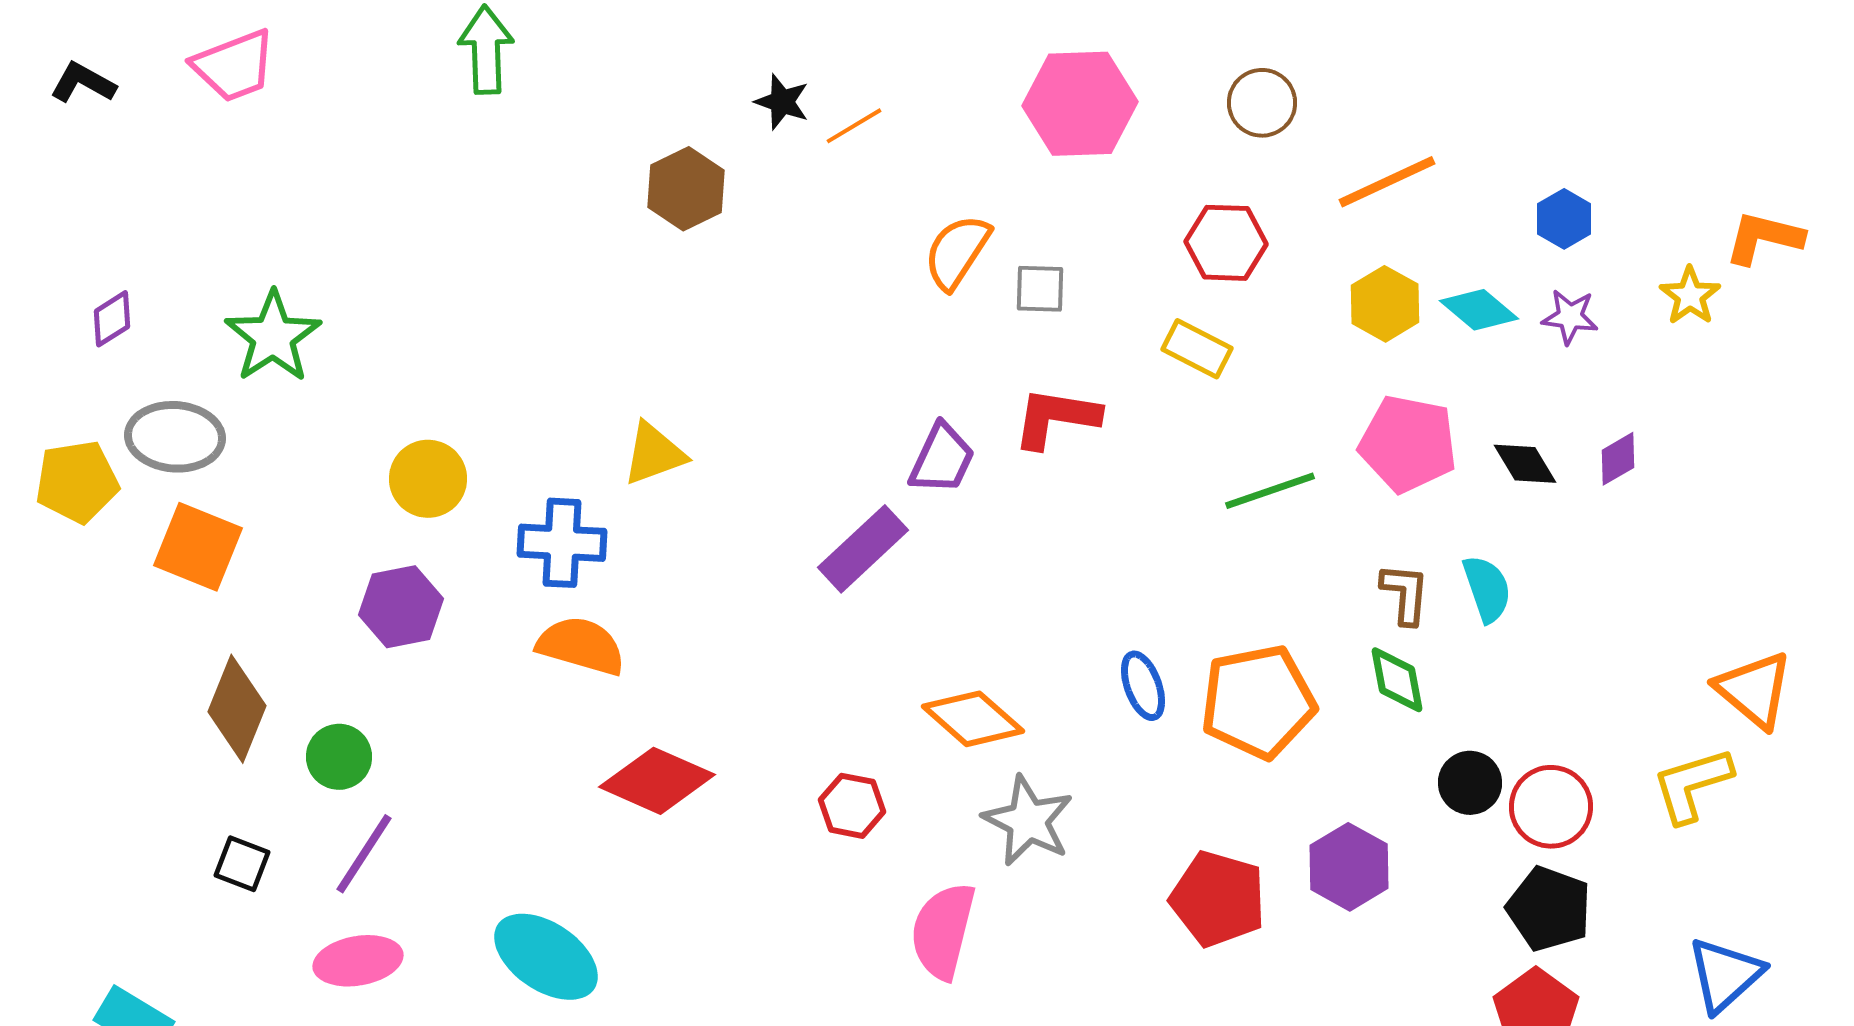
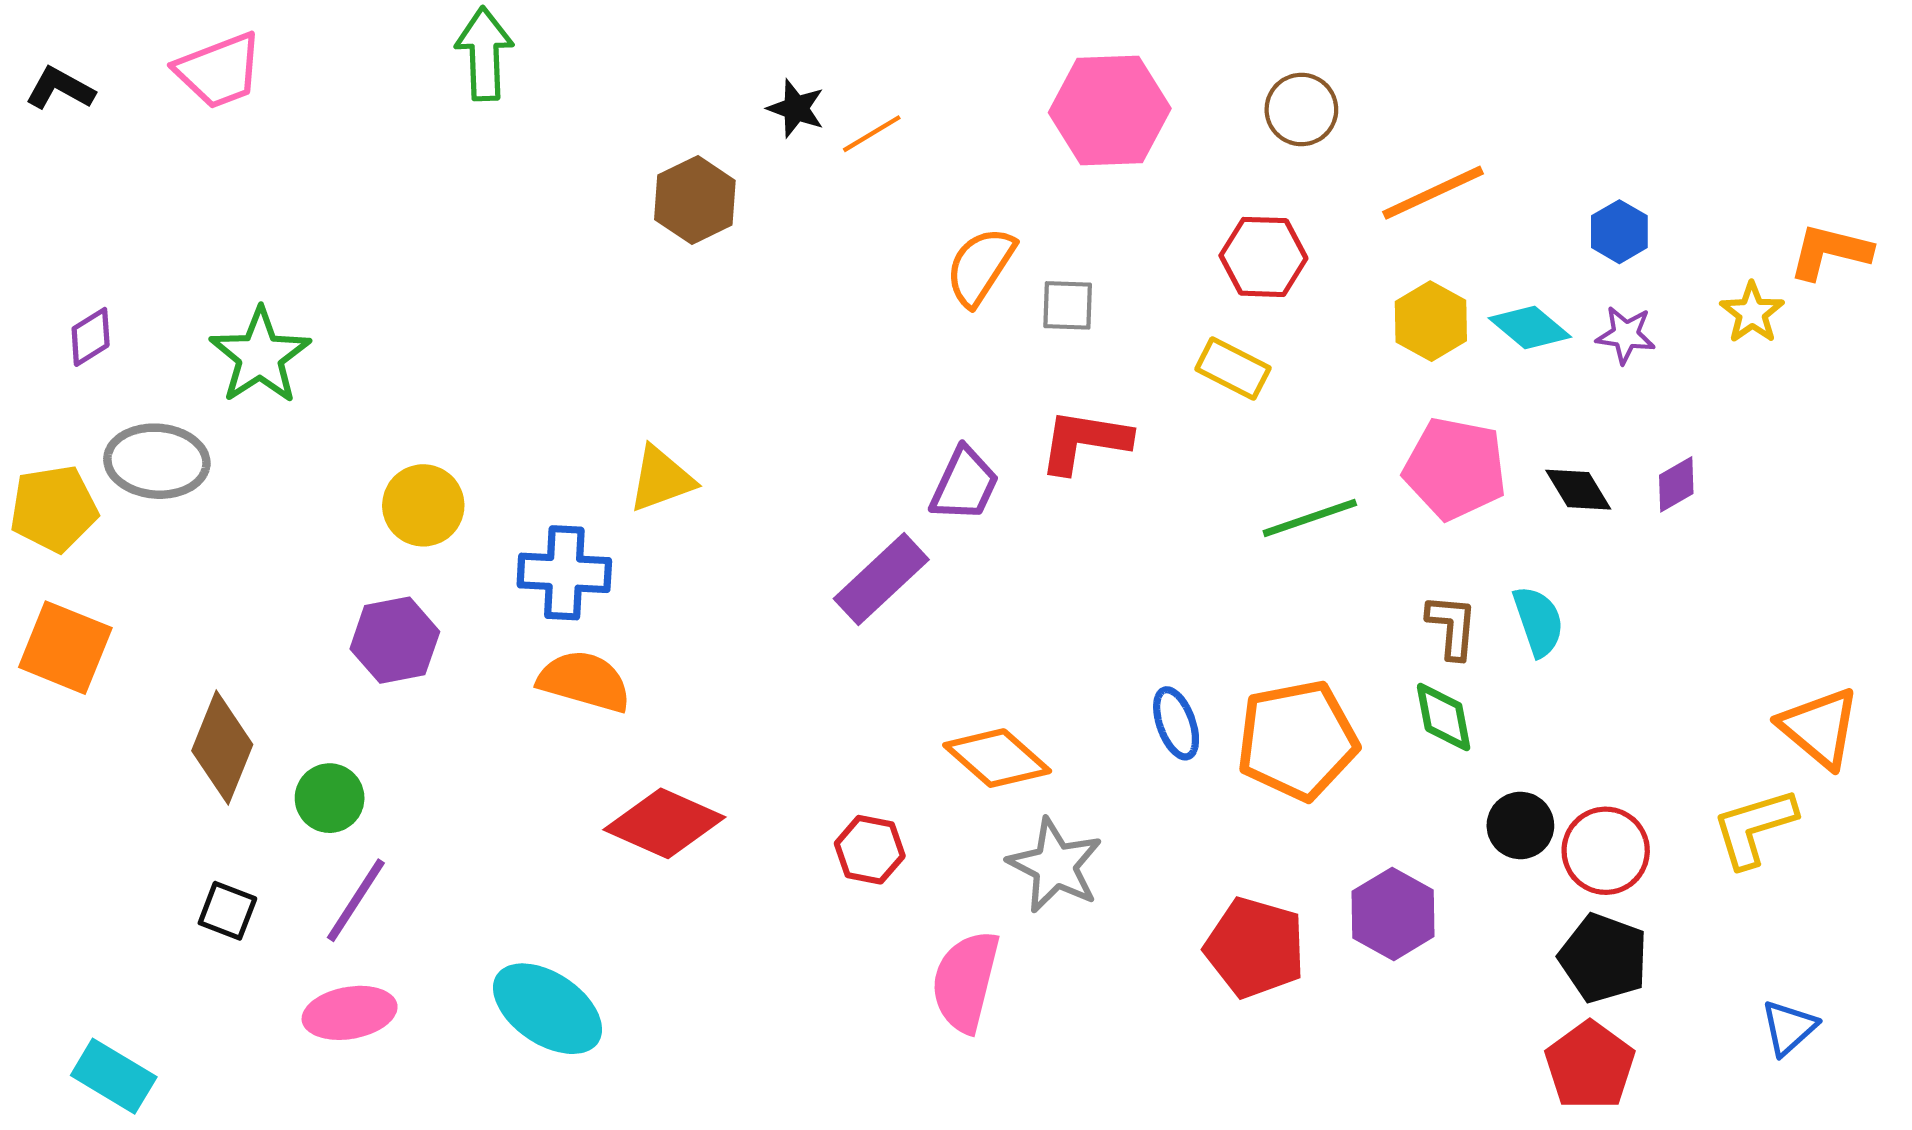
orange square: (198, 547) -> (65, 648), moved
blue triangle: (1725, 975) -> (1789, 1028), size x0.7

